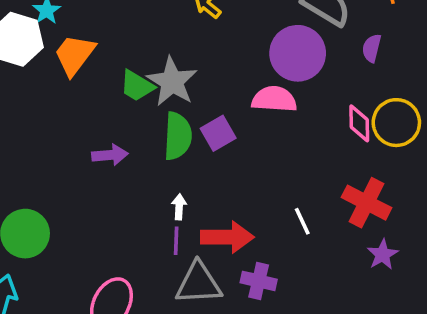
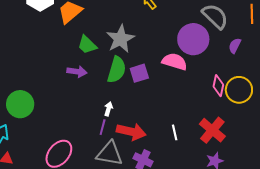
green trapezoid: (137, 86) -> (87, 45), moved

